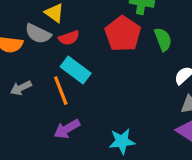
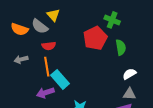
red semicircle: (69, 38) -> (49, 46), moved
cyan rectangle: (76, 70) -> (60, 79), moved

